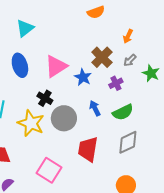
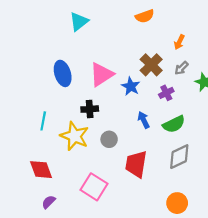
cyan triangle: (25, 28) -> (79, 22), moved
black cross: (45, 98) -> (90, 109), turned -35
gray circle: (64, 118) -> (109, 139), moved, size x0.6

